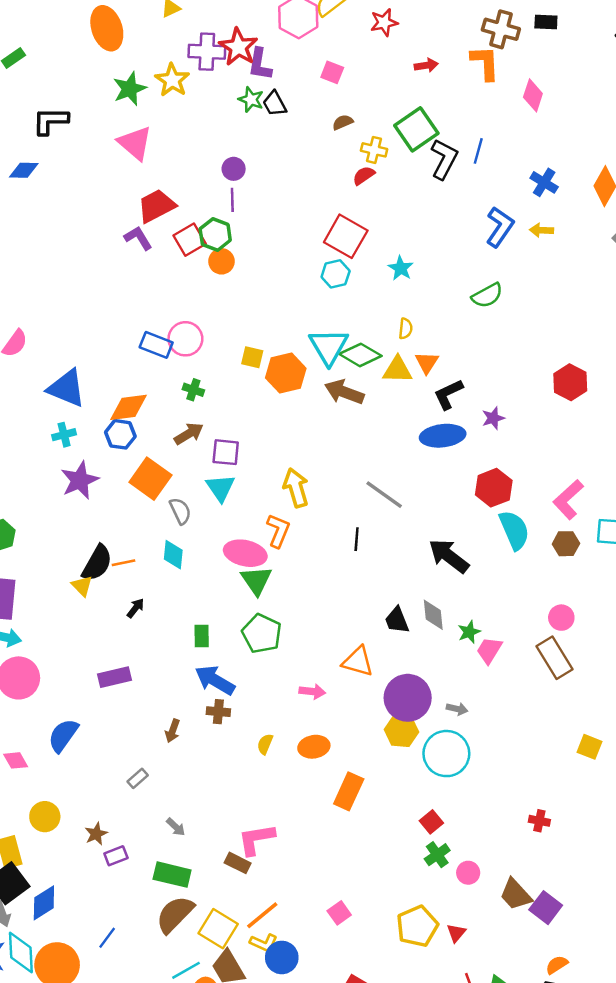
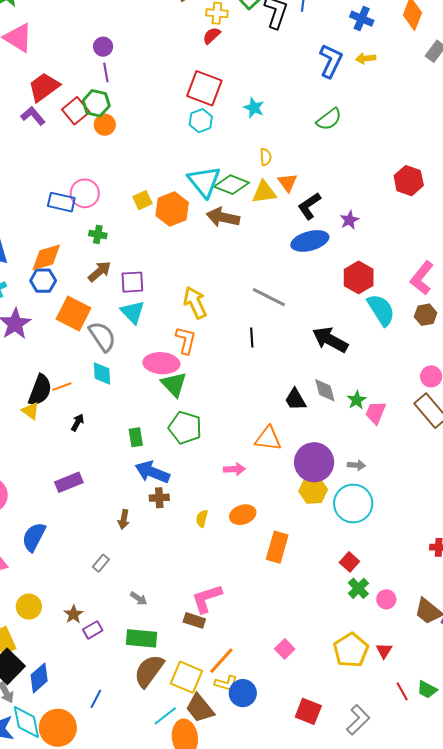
yellow square: (252, 357) -> (142, 200), turned -30
gray semicircle: (180, 511) -> (102, 336), size x1.4

